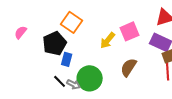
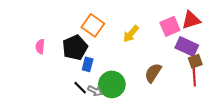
pink square: (130, 31) -> (170, 26), moved
pink semicircle: (21, 32) -> (40, 46), moved, turned -32
yellow arrow: (108, 40) -> (131, 34), moved

